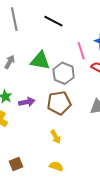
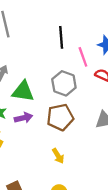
black line: (53, 21) -> (61, 37), moved, turned 60
green triangle: (40, 61) -> (23, 91), moved

